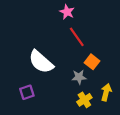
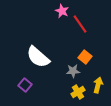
red line: (77, 37) -> (80, 24), moved
purple square: (27, 92) -> (25, 85), turned -32

